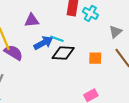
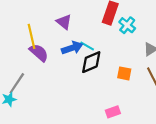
purple triangle: (32, 20) -> (64, 22), turned 35
black diamond: (63, 53) -> (91, 62), turned -35

